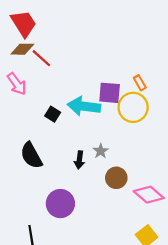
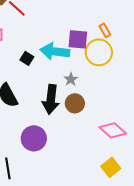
gray star: (101, 151) -> (71, 79), moved
black arrow: (79, 160) -> (51, 99), size x1.8
brown circle: (116, 178) -> (75, 103), moved

